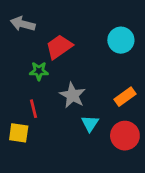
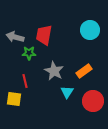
gray arrow: (23, 24) -> (15, 37), moved
red trapezoid: (59, 47) -> (44, 35), turned -45
orange rectangle: (125, 97) -> (84, 71), moved

